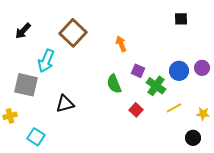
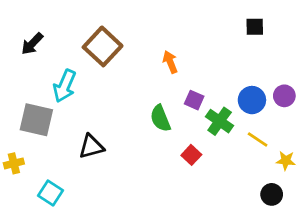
yellow line: (174, 108) -> (258, 139), moved, turned 63

